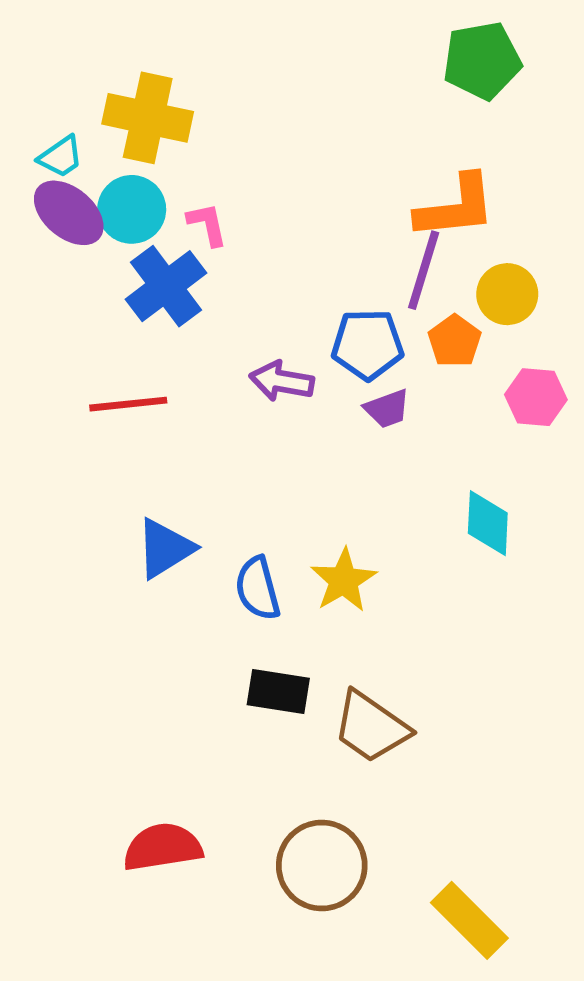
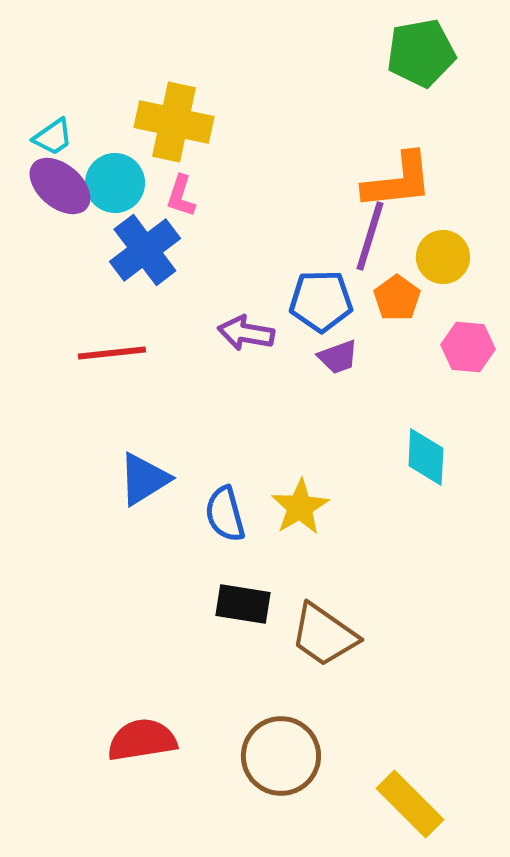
yellow cross: (148, 118) -> (174, 122), moved
pink L-shape: (207, 224) -> (181, 196), turned -150

